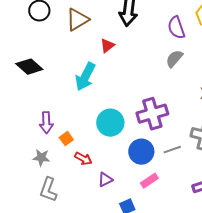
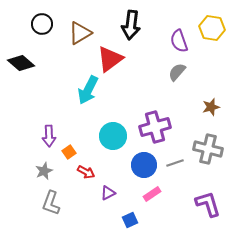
red triangle: (107, 46) -> (110, 59), size x1.8
black diamond: (29, 67) -> (21, 63), moved
gray star: (41, 158) -> (44, 171), turned -30

